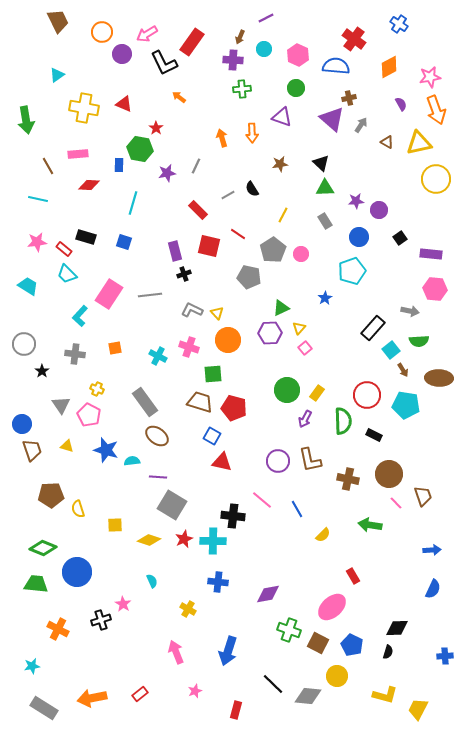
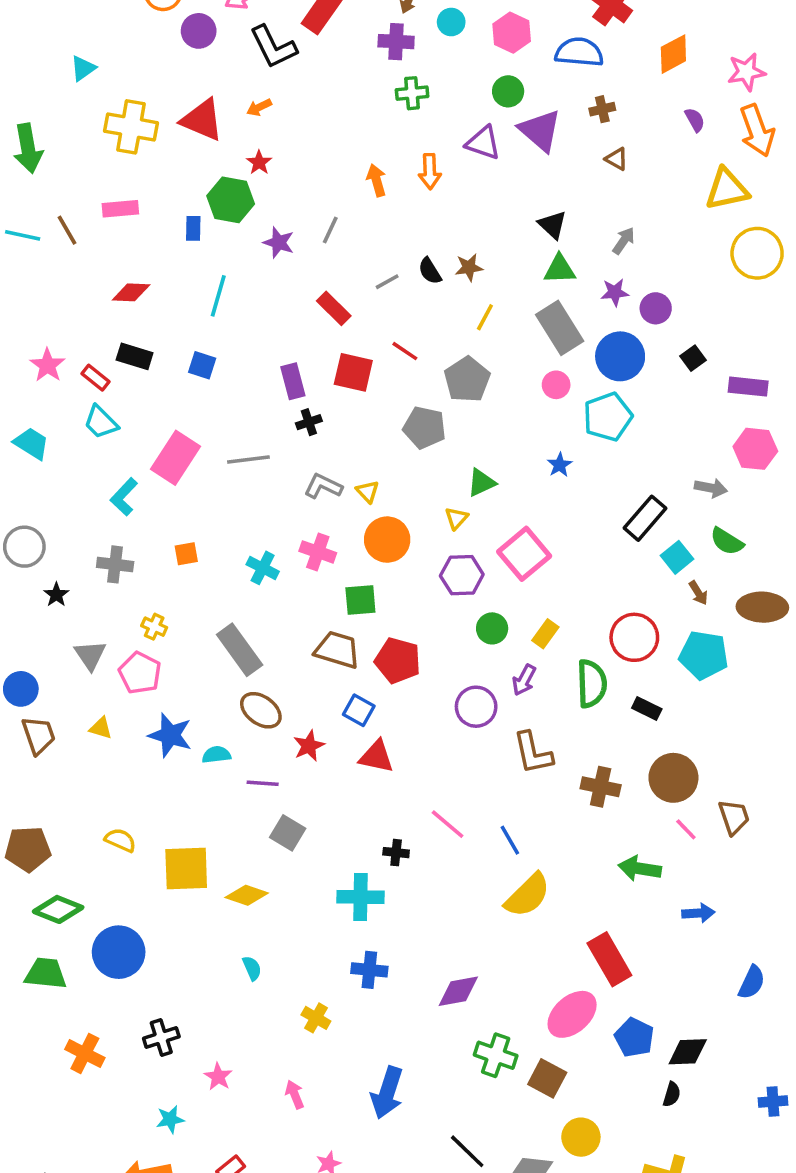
orange arrow: (179, 97) -> (259, 107), moved, turned -64
red triangle: (124, 104) -> (202, 120), size x1.5
purple triangle: (332, 119) -> (540, 131), moved
gray arrow: (361, 125) -> (624, 241), moved
brown triangle: (387, 142) -> (617, 159), moved
brown star: (280, 164) -> (469, 267), moved
purple star: (167, 173) -> (279, 243), turned 30
red diamond: (89, 185) -> (131, 292), moved
cyan line: (38, 199) -> (23, 235), moved
gray rectangle: (325, 221) -> (560, 328), size x1.8
blue circle: (359, 237) -> (620, 356), size x1.4
pink star: (37, 242) -> (47, 365), turned -30
pink circle: (301, 254) -> (556, 385), moved
yellow triangle: (299, 328) -> (456, 518), moved
purple hexagon: (270, 333) -> (462, 575), moved
green semicircle: (419, 341) -> (727, 541), turned 36
pink square: (305, 348) -> (524, 554), size x2.0
green circle: (287, 390) -> (492, 628), size x0.7
purple circle: (278, 461) -> (476, 707), moved
brown pentagon: (51, 495) -> (28, 849), moved
gray square: (172, 505) -> (288, 833), size x0.7
yellow semicircle: (78, 509) -> (120, 840), turned 132
black cross: (233, 516) -> (396, 853), size x0.6
yellow square: (115, 525) -> (186, 869), size x1.8
yellow semicircle: (323, 535) -> (528, 895), moved, size x1.8
red star: (184, 539) -> (309, 746), moved
blue arrow: (432, 550) -> (698, 913), moved
red rectangle: (353, 576) -> (609, 959), size x1.8
pink star: (123, 604) -> (218, 1077), moved
blue pentagon: (352, 645) -> (634, 1037), moved
pink arrow: (176, 652) -> (295, 1094), size x0.7
cyan star: (32, 666) -> (170, 1119), moved

